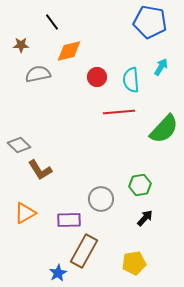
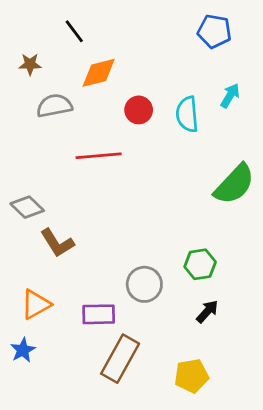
blue pentagon: (150, 22) -> (214, 31), size x0.7
red line: (119, 112) -> (99, 156), moved
blue star: (58, 273) -> (23, 350), moved

